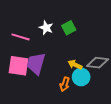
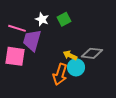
purple trapezoid: (36, 64) -> (32, 40), moved
orange arrow: (65, 84) -> (60, 74), size x1.5

